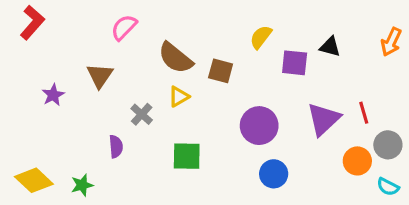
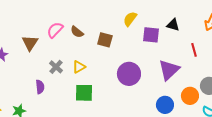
pink semicircle: (124, 27) -> (55, 30), moved
brown semicircle: (175, 58) -> (77, 32), size x0.6
yellow triangle: (179, 97) -> (79, 67), moved
red line: (364, 113) -> (194, 50), moved
blue circle: (274, 174) -> (165, 105), moved

